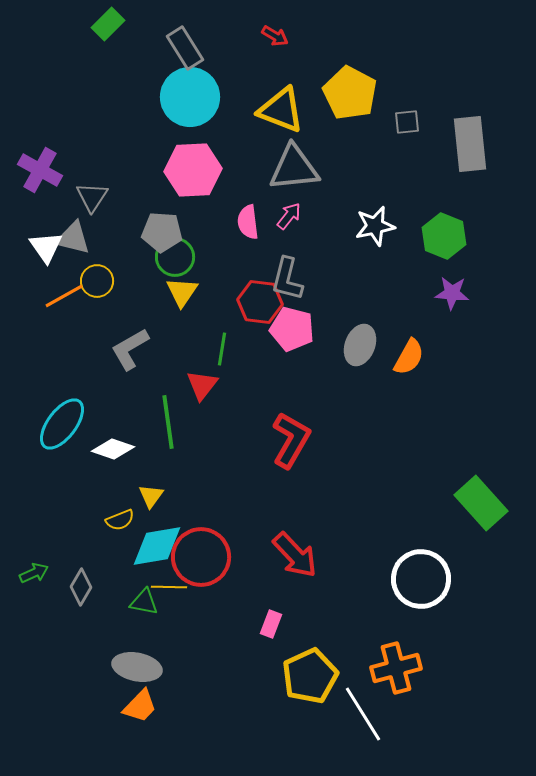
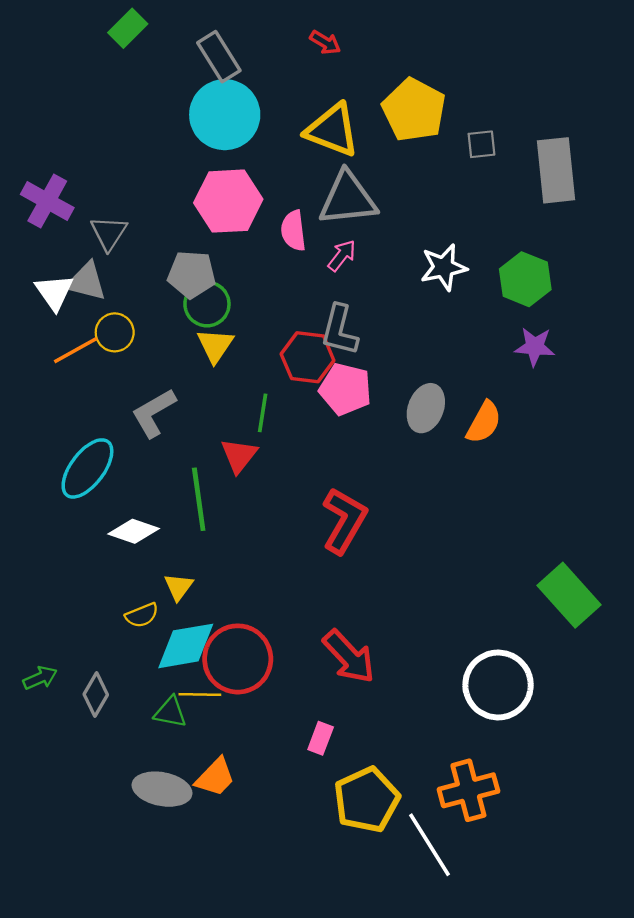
pink semicircle: (248, 222) -> (293, 231), moved
cyan ellipse: (62, 424) -> (87, 468), moved
orange trapezoid: (140, 706) -> (215, 777), moved

